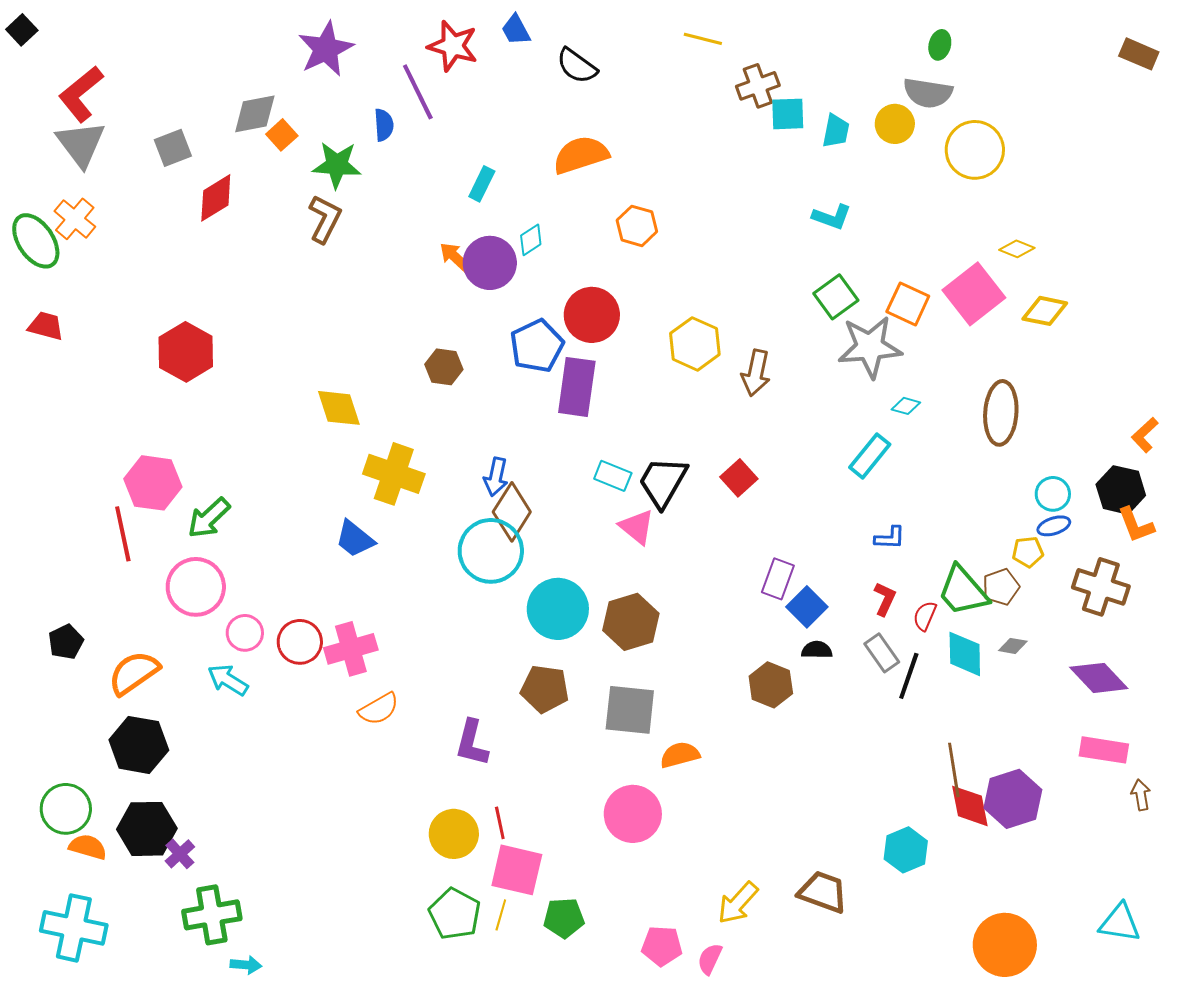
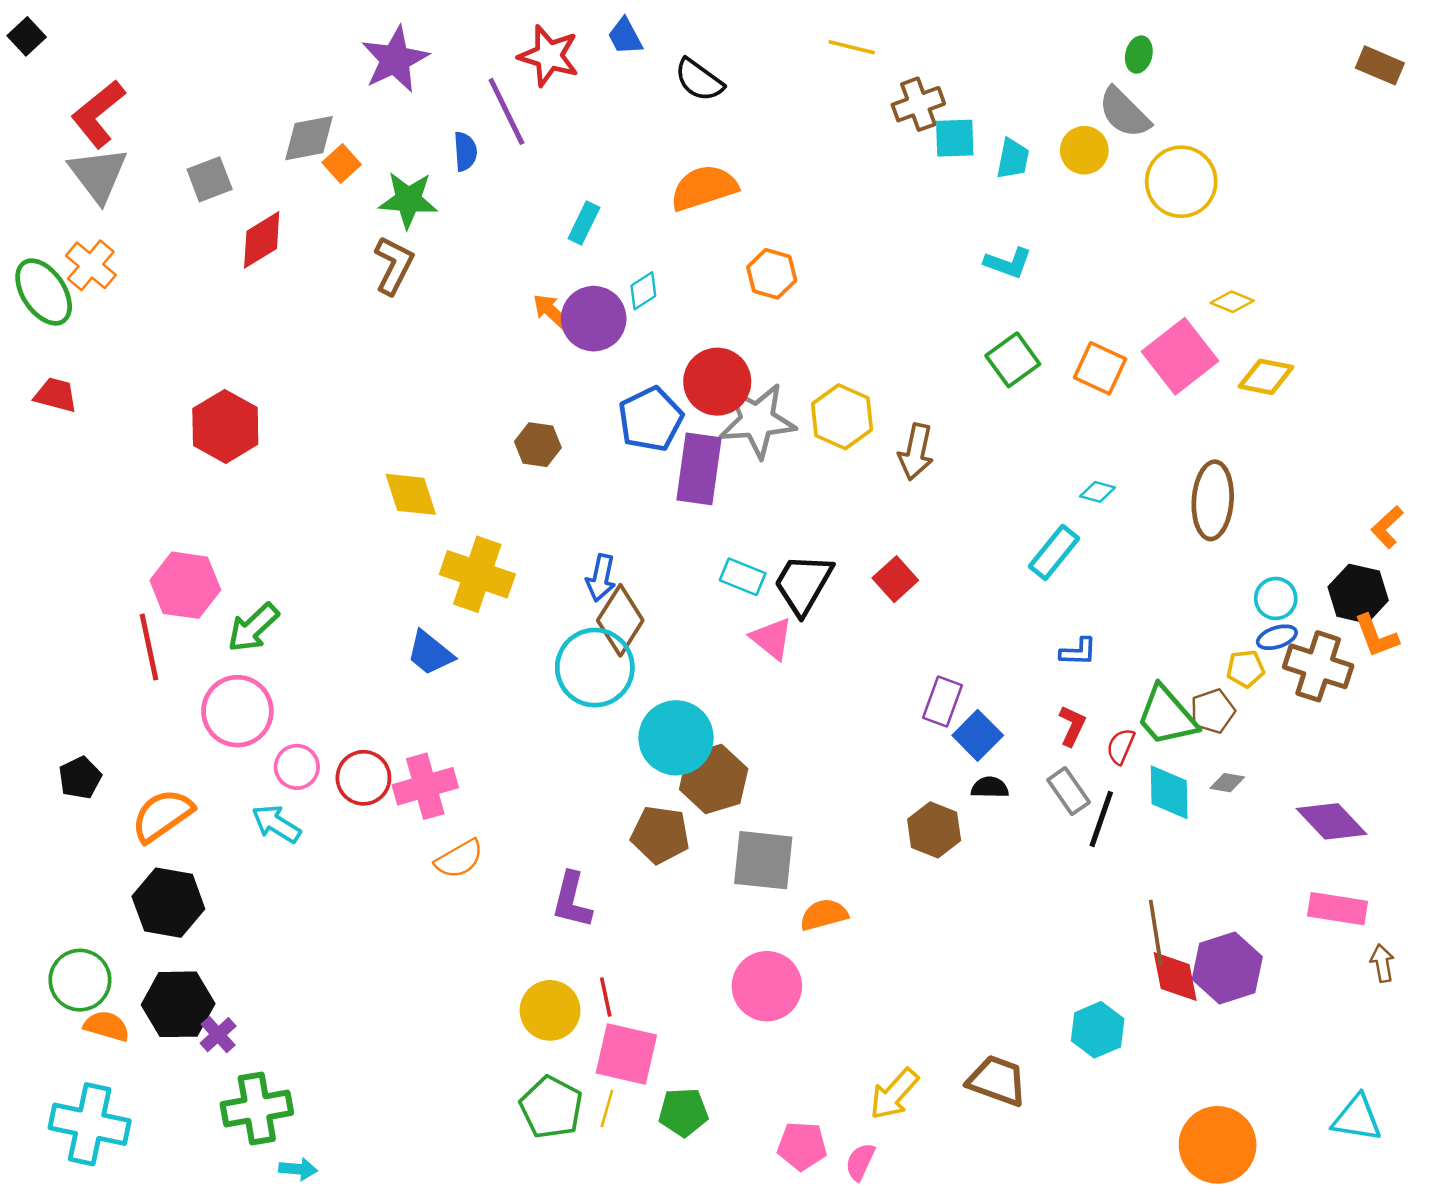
gray semicircle: (928, 93) -> (1124, 113), turned 36
gray star: (870, 347) -> (757, 420), moved
brown cross: (1101, 587) -> (1318, 666), moved
brown hexagon: (631, 622) -> (714, 779), moved

